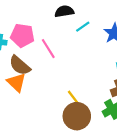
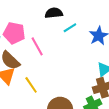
yellow line: (75, 99) -> (31, 85), moved

